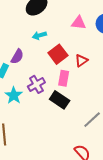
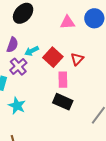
cyan arrow: (39, 35) -> (32, 51), moved
purple semicircle: (17, 56) -> (12, 45), moved
purple cross: (36, 84) -> (18, 67), moved

